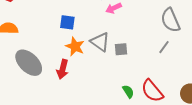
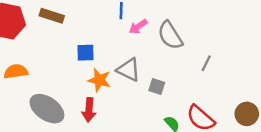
gray semicircle: (170, 20) -> (170, 35), moved
gray square: (121, 49) -> (157, 86), moved, turned 32

